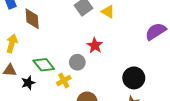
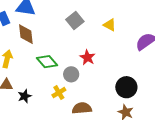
yellow triangle: (108, 12) -> (110, 25), moved
green diamond: (44, 65) -> (47, 62), moved

